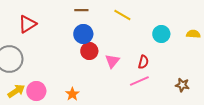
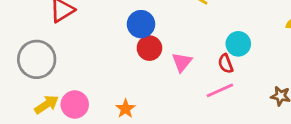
cyan circle: (161, 34) -> (238, 44), moved
red semicircle: (143, 62) -> (226, 64), turned 144

